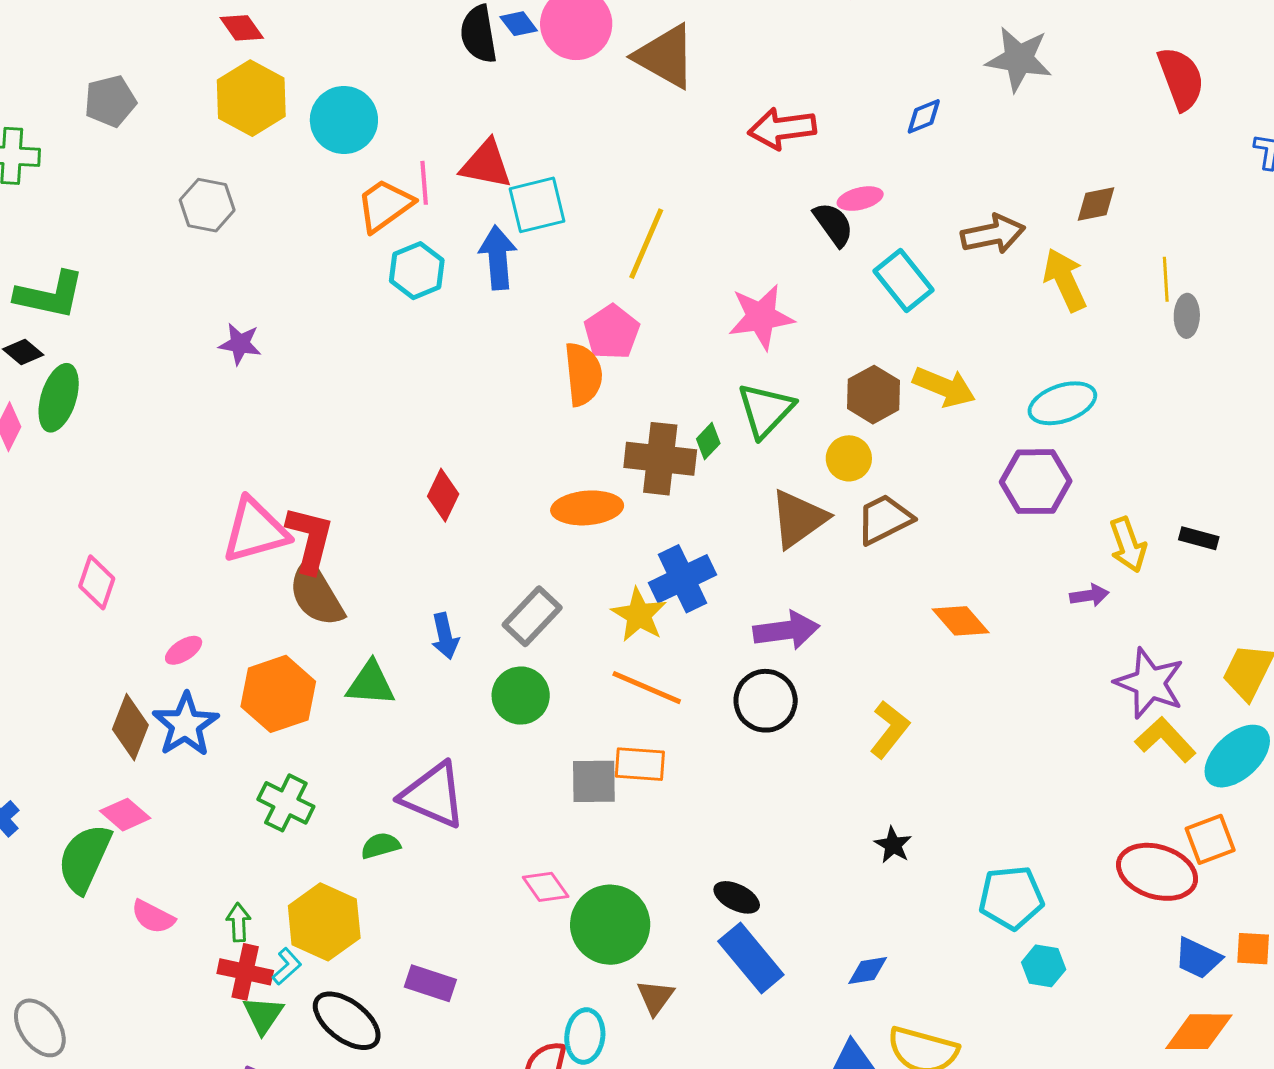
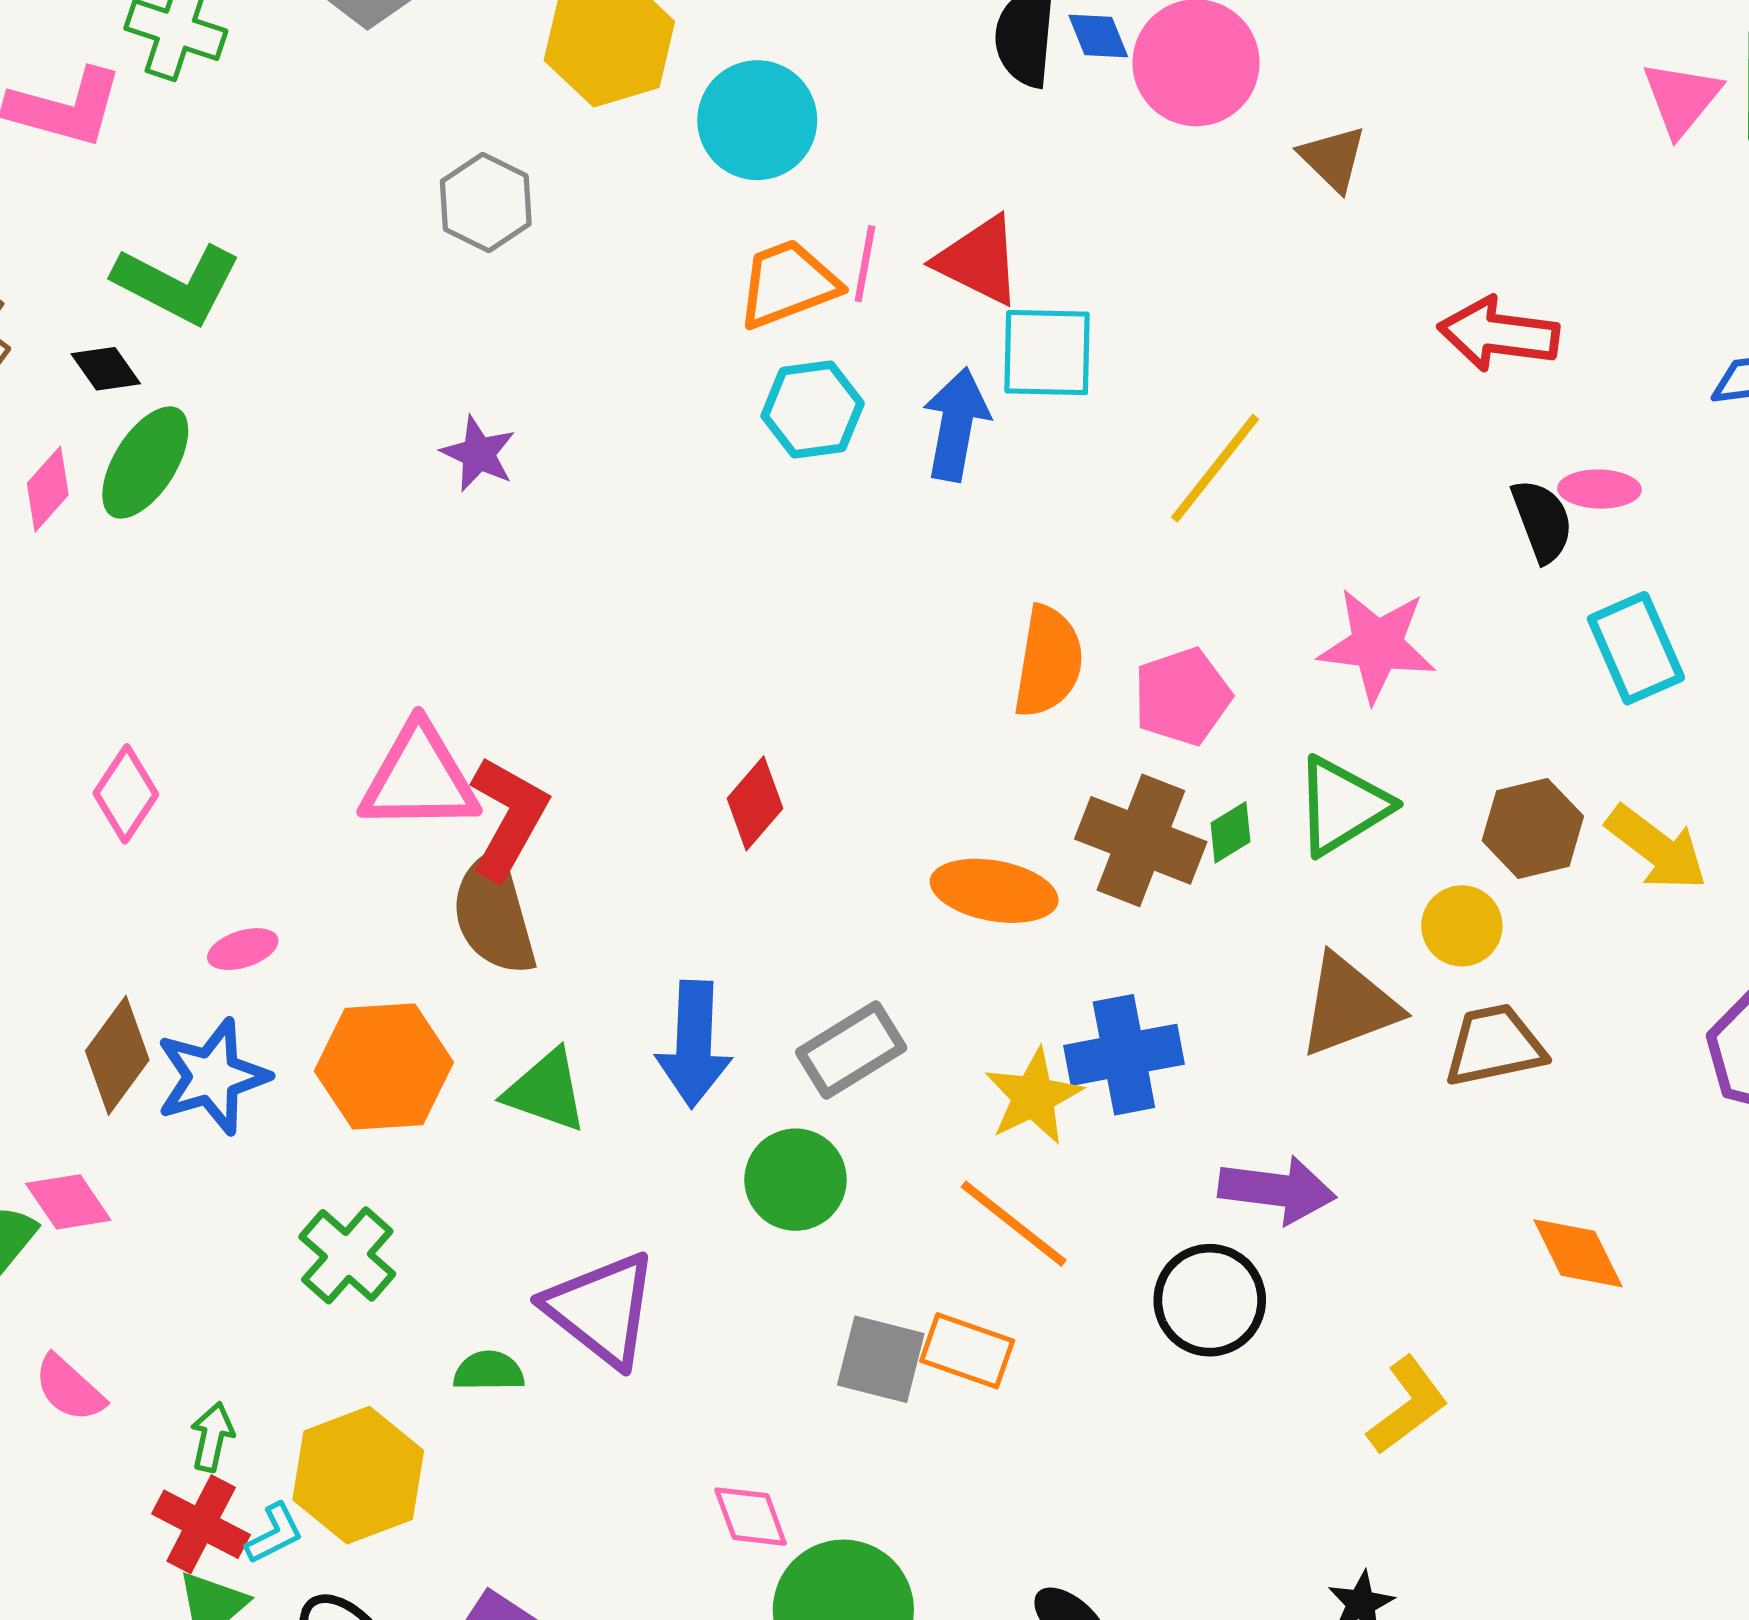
brown triangle: (665, 56) -> (1333, 158), size x0.6
pink pentagon: (612, 332) -> (1182, 697), moved
blue arrow: (445, 636) -> (694, 1044), size x1.5

